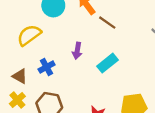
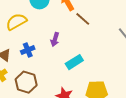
cyan rectangle: (108, 63) -> (74, 62), moved

